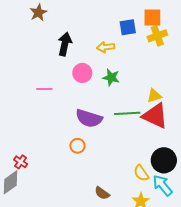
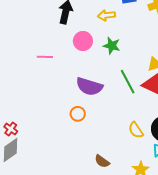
green line: (127, 113) -> (128, 82), turned 65
red cross: (21, 162) -> (11, 129), moved
yellow semicircle: (141, 173) -> (136, 130), moved

